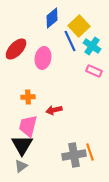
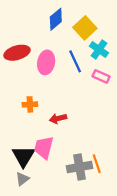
blue line: (70, 41) -> (75, 61), moved
red ellipse: (16, 49) -> (17, 53), turned 30
pink trapezoid: (28, 126) -> (44, 148), moved

